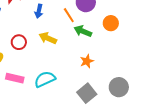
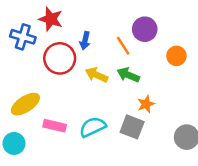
green arrow: (83, 31) -> (128, 75), moved
red circle: (19, 42) -> (60, 58), moved, size x1.6
gray square: (87, 93) -> (132, 127), moved, turned -30

